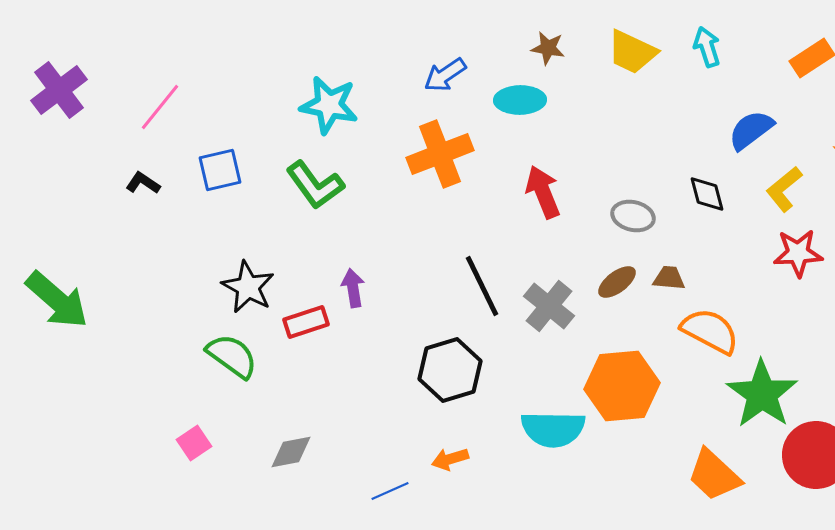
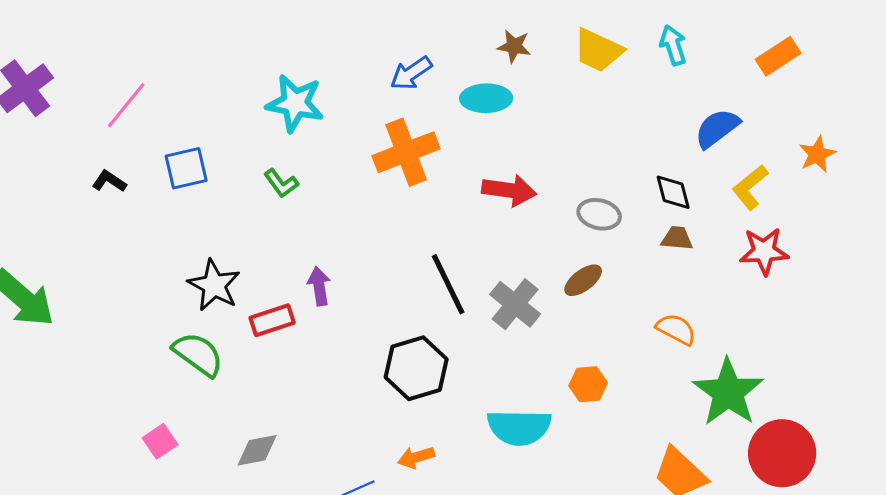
green L-shape: (315, 185) -> (281, 183), size x0.6
red arrow: (543, 192) -> (509, 190), turned 120
brown trapezoid: (669, 278) -> (677, 238), moved
orange semicircle: (710, 331) -> (676, 329), size x0.7
orange hexagon: (622, 386) -> (588, 384), size x0.5

